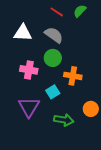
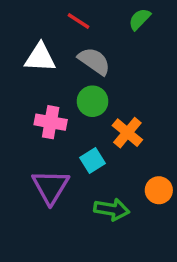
red line: (57, 12) -> (79, 21), moved
orange cross: (73, 76) -> (127, 133), turned 30

